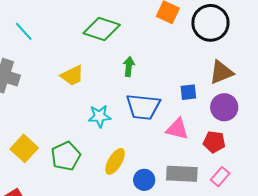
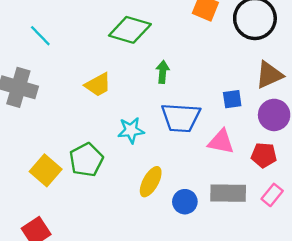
green pentagon: (66, 156) -> (86, 160), moved

